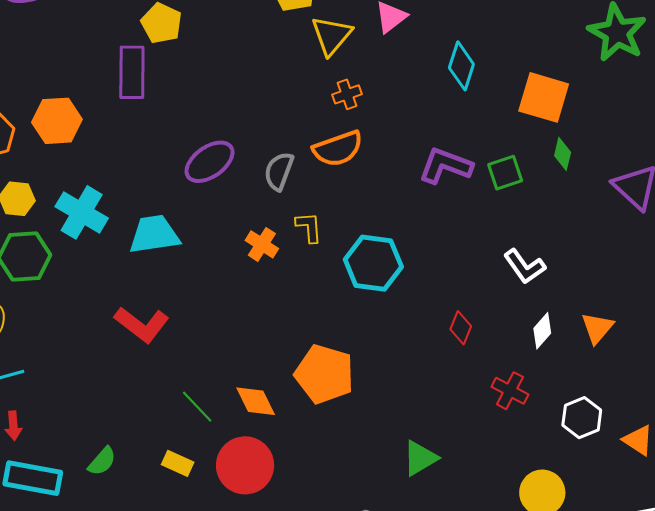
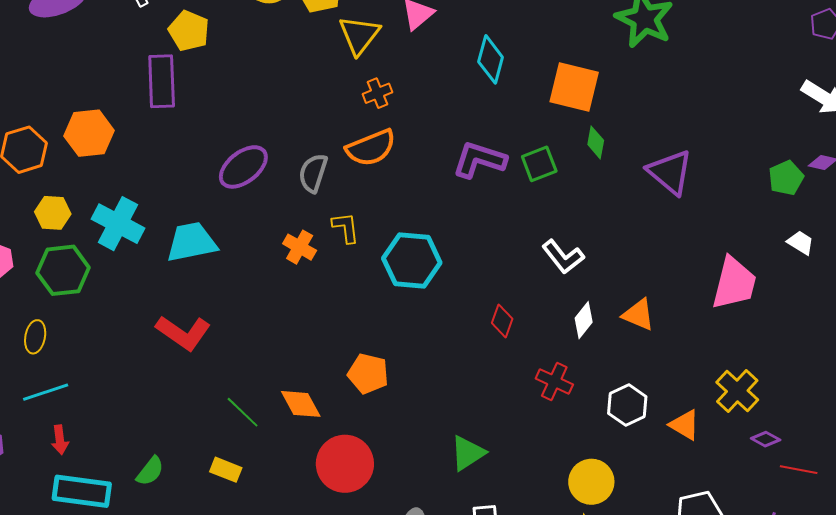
orange triangle: (597, 328) -> (638, 315), turned -45
orange pentagon: (324, 374) -> (368, 374), size x0.7
red circle: (245, 465) -> (345, 464), moved

